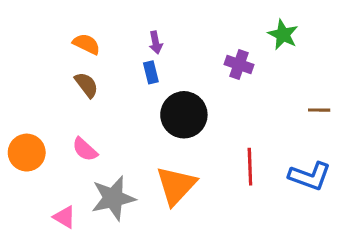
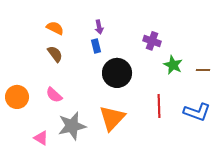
green star: (283, 35) -> (173, 65), moved

